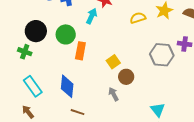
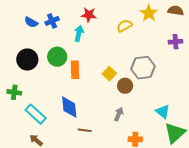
green cross: (25, 52) -> (14, 92), moved
gray hexagon: (162, 55) -> (143, 68), moved
gray arrow: (113, 94) -> (119, 114), moved, turned 64

